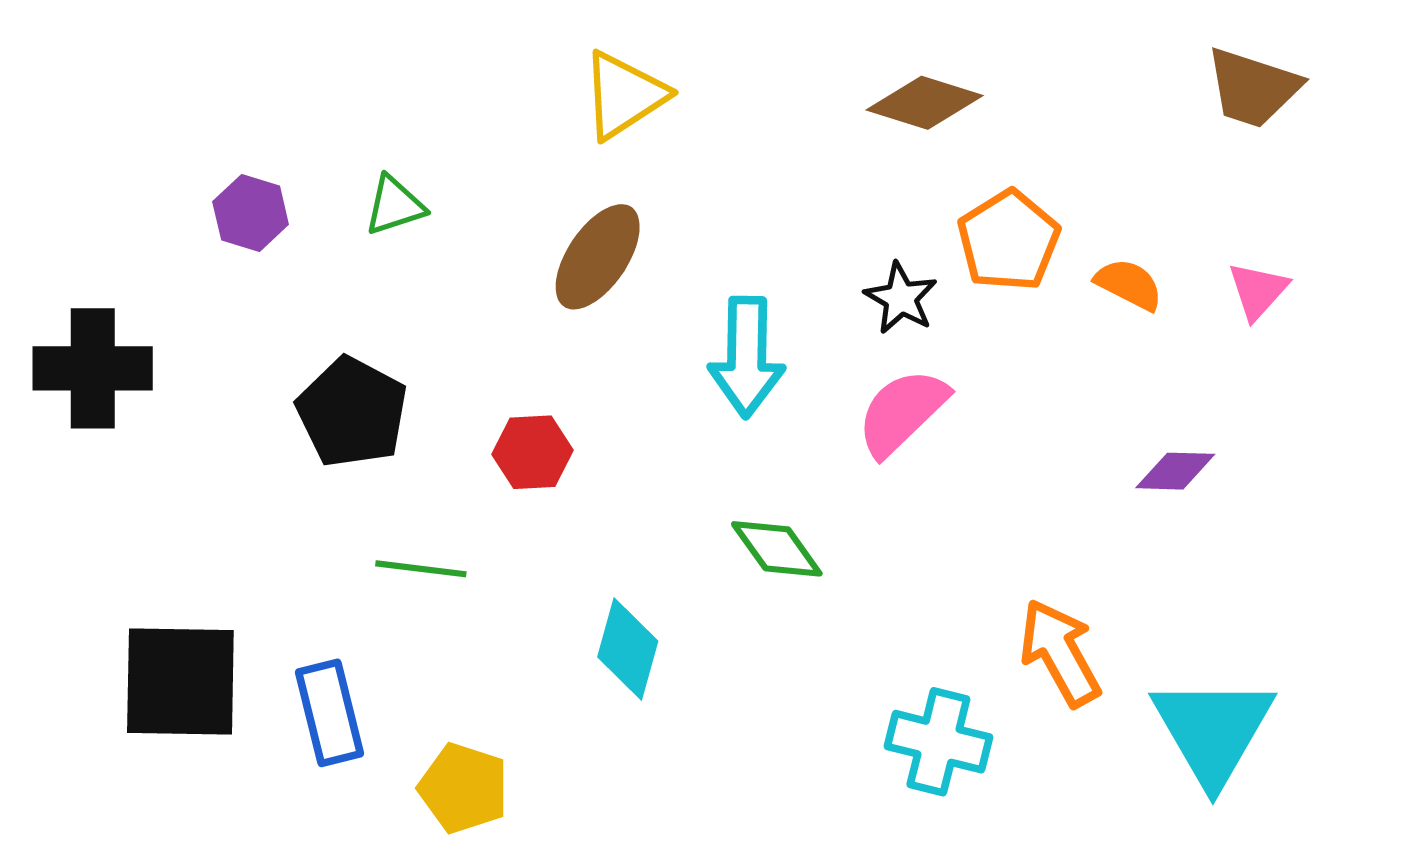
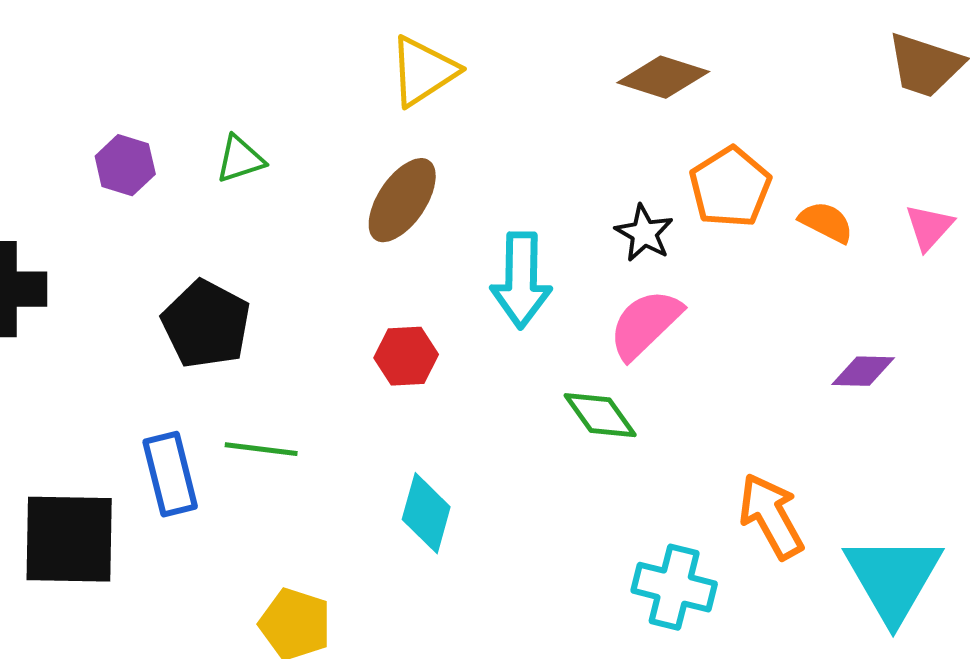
red hexagon: (532, 452) -> (406, 356), moved
green diamond: (777, 549) -> (600, 415), moved
blue rectangle: (330, 713) -> (170, 474), moved

